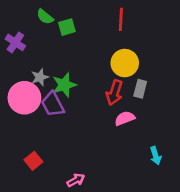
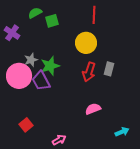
green semicircle: (45, 17) -> (35, 13), turned 112
yellow circle: (125, 63) -> (86, 43), moved
pink semicircle: (125, 118) -> (93, 109), moved
cyan arrow: (156, 156) -> (122, 132), moved, turned -96

